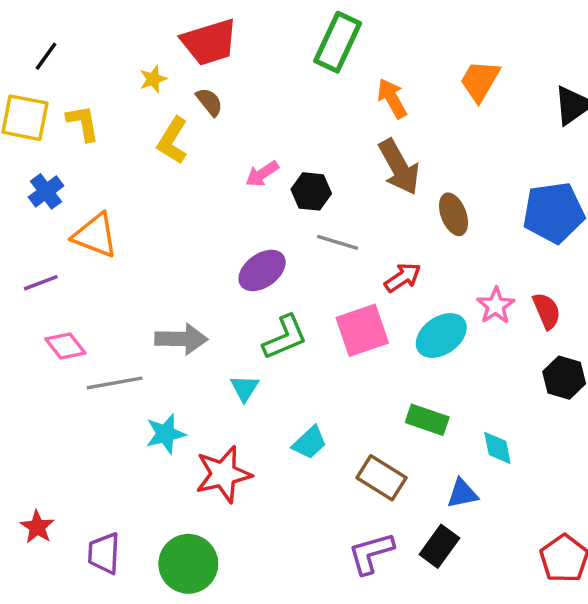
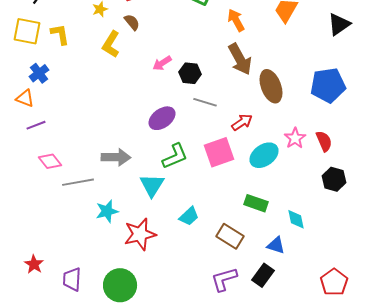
brown ellipse: (454, 214) -> (271, 86), size x1.4
orange triangle: (95, 235) -> (25, 98), moved, size x0.7
cyan triangle: (245, 388) -> (152, 185), size x1.5
blue triangle: (462, 494) -> (276, 245), turned 30

